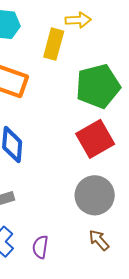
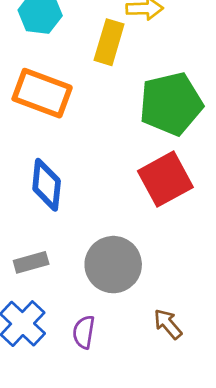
gray circle: (95, 195) -> (113, 265), moved

